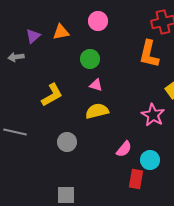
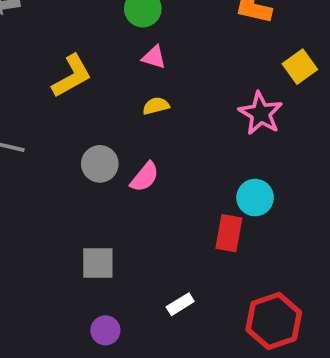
yellow semicircle: (97, 111) -> (156, 106), size x0.6
pink semicircle: (124, 149) -> (145, 177), moved

